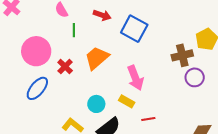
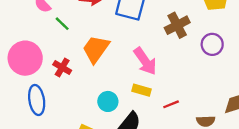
green line: (74, 30) -> (62, 24), turned -32
brown cross: (182, 55) -> (177, 25), moved
blue ellipse: (37, 88) -> (37, 100), turned -35

